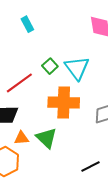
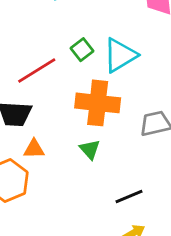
cyan triangle: (77, 68) -> (120, 55), turned 32
green triangle: (46, 138) -> (90, 149), moved, size x0.7

